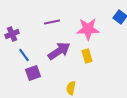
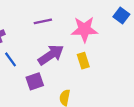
purple square: (33, 73) -> (35, 81), moved

